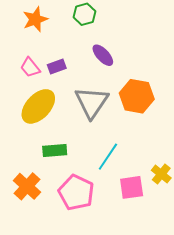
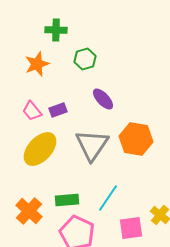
green rectangle: (55, 150) -> (67, 200), moved
orange cross: (27, 186) -> (29, 211), moved

